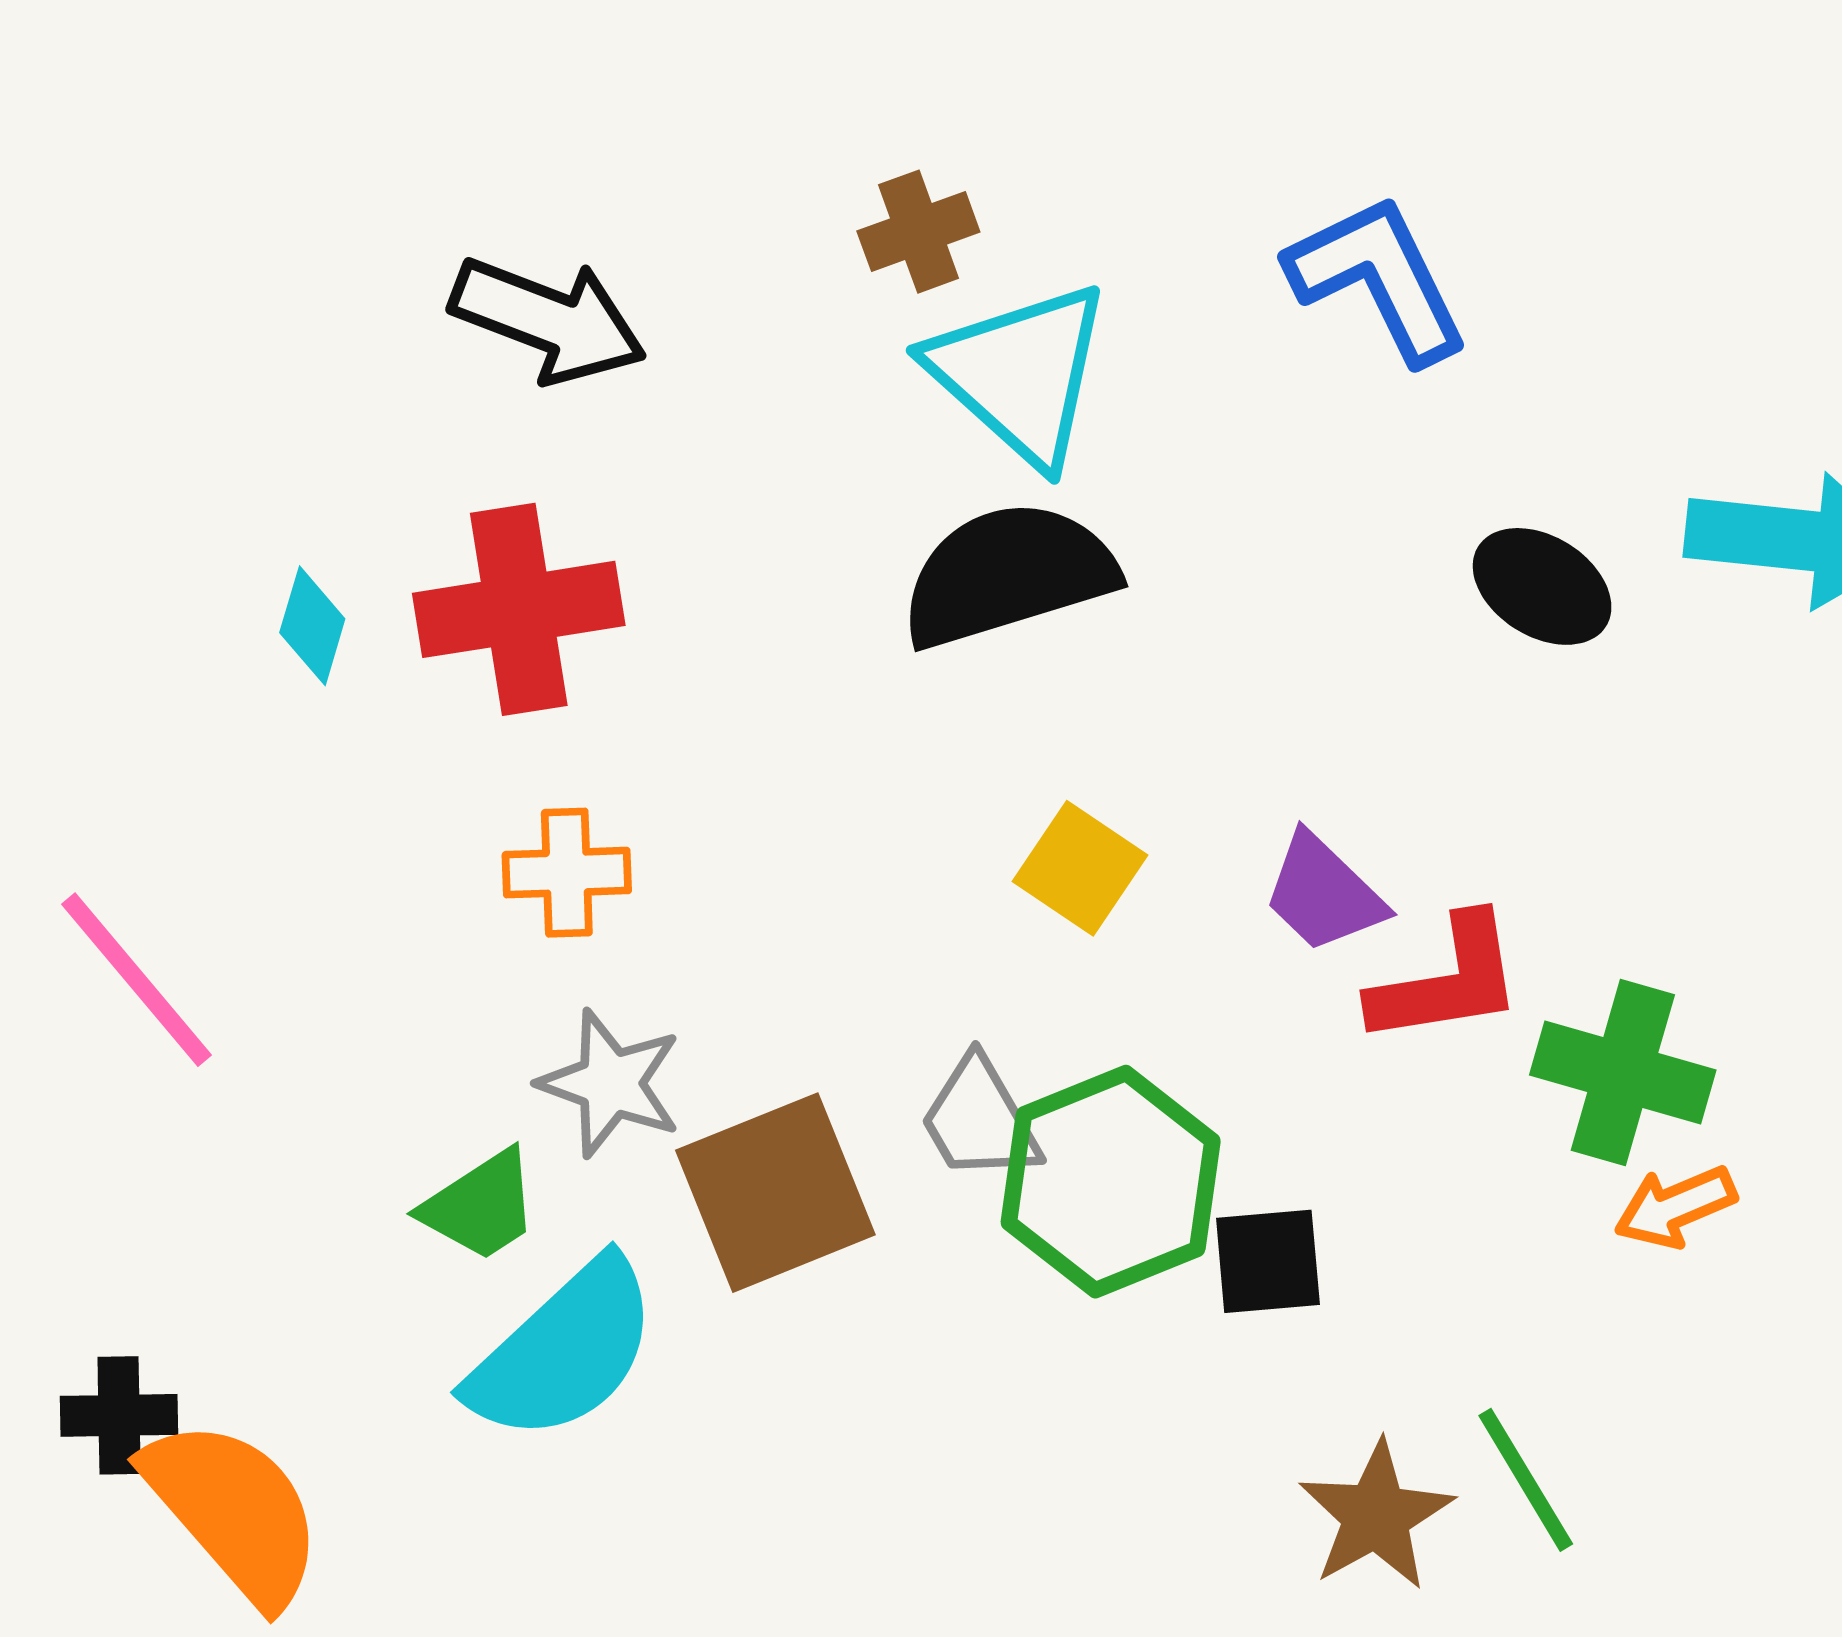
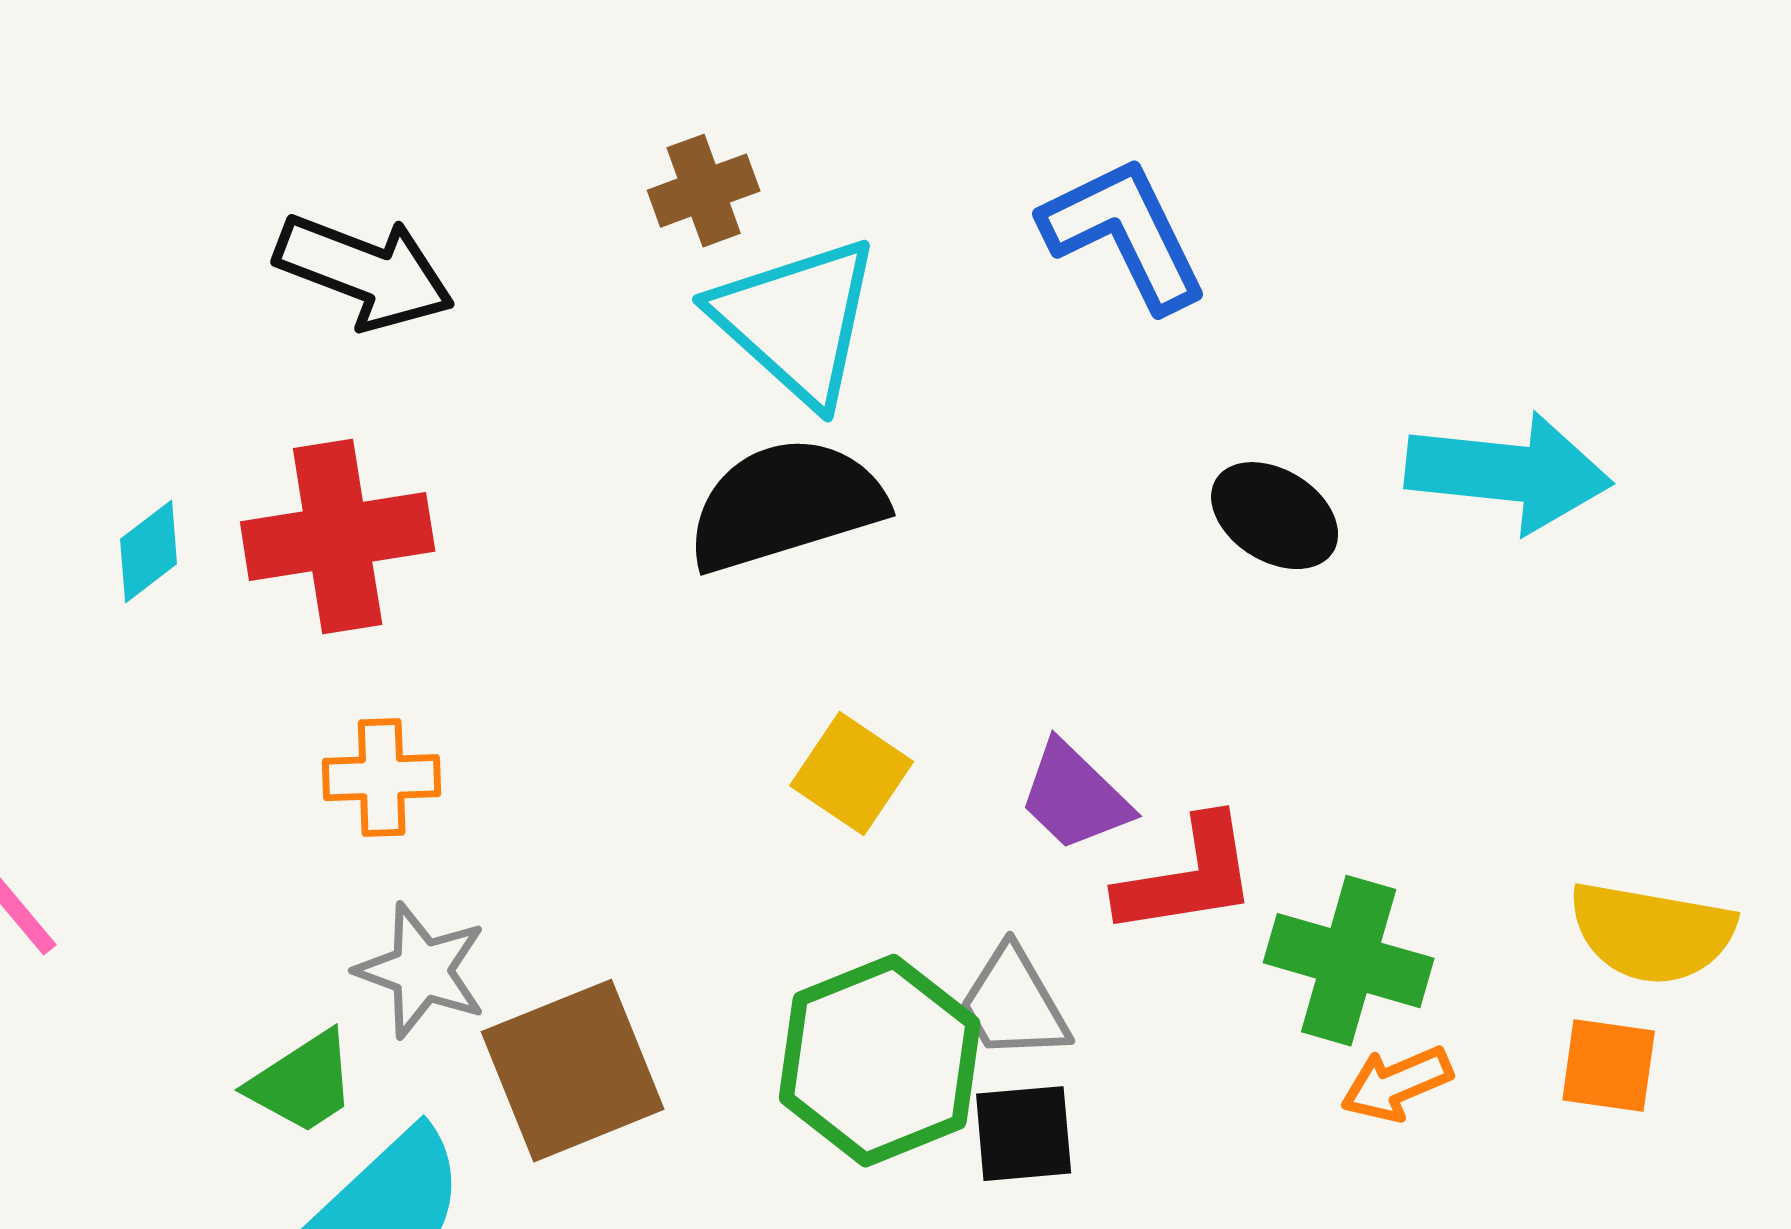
cyan diamond: (312, 626) -> (149, 552), turned 36
gray trapezoid: (980, 1119) -> (1014, 1004), moved

